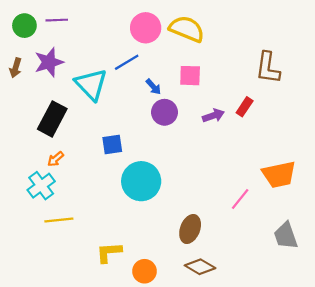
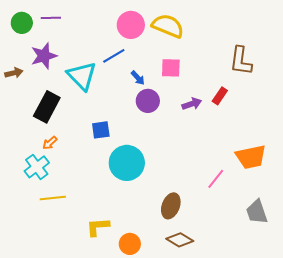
brown arrow: (16, 68) -> (14, 73), moved, turned -120

